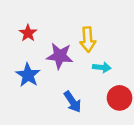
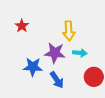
purple star: (60, 56) -> (55, 53), moved
blue star: (28, 75) -> (33, 67), moved, turned -30

